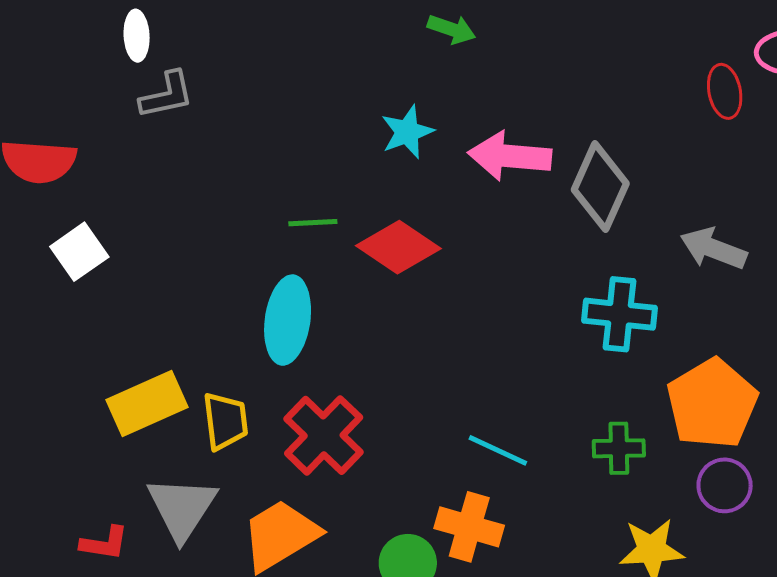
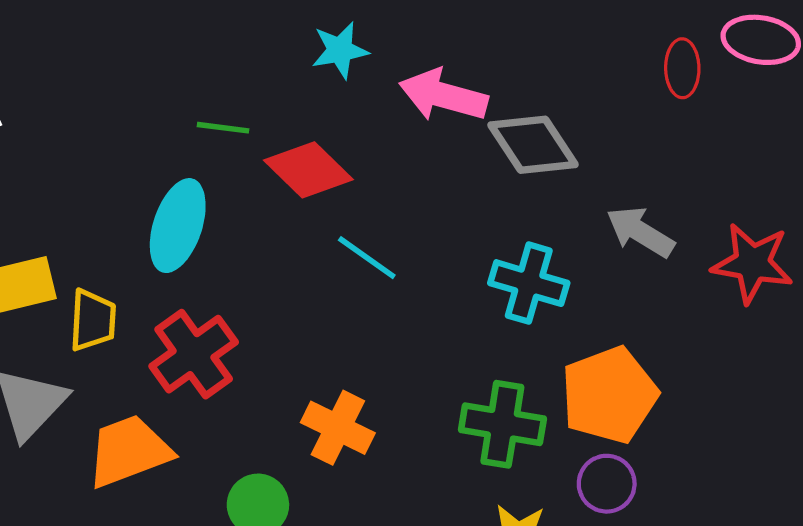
gray diamond: (600, 187) -> (533, 145), turned -68
green cross: (619, 448) -> (502, 424), size x1.5
cyan line: (498, 450) -> (367, 258), moved
orange cross: (469, 527) -> (338, 428), moved

